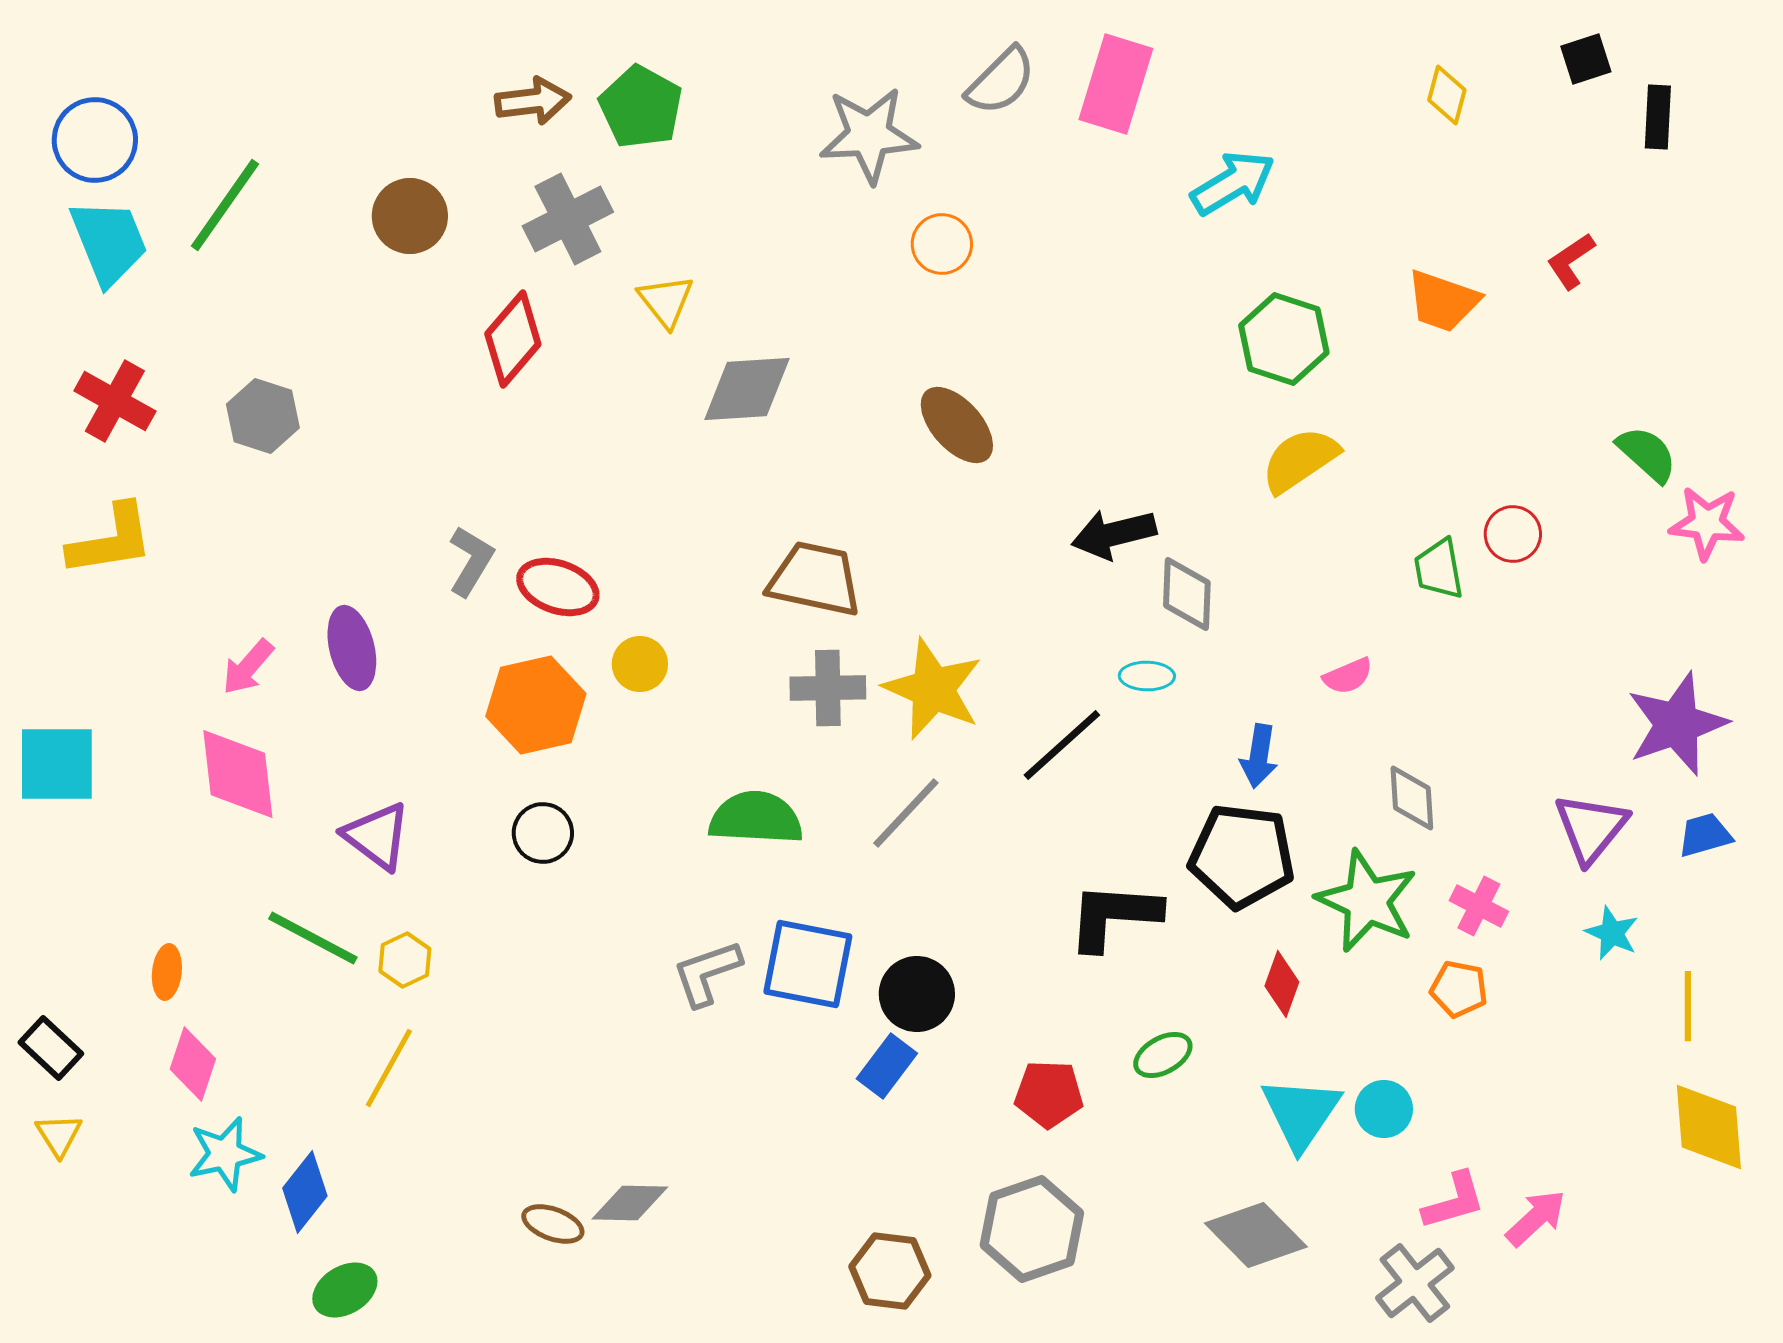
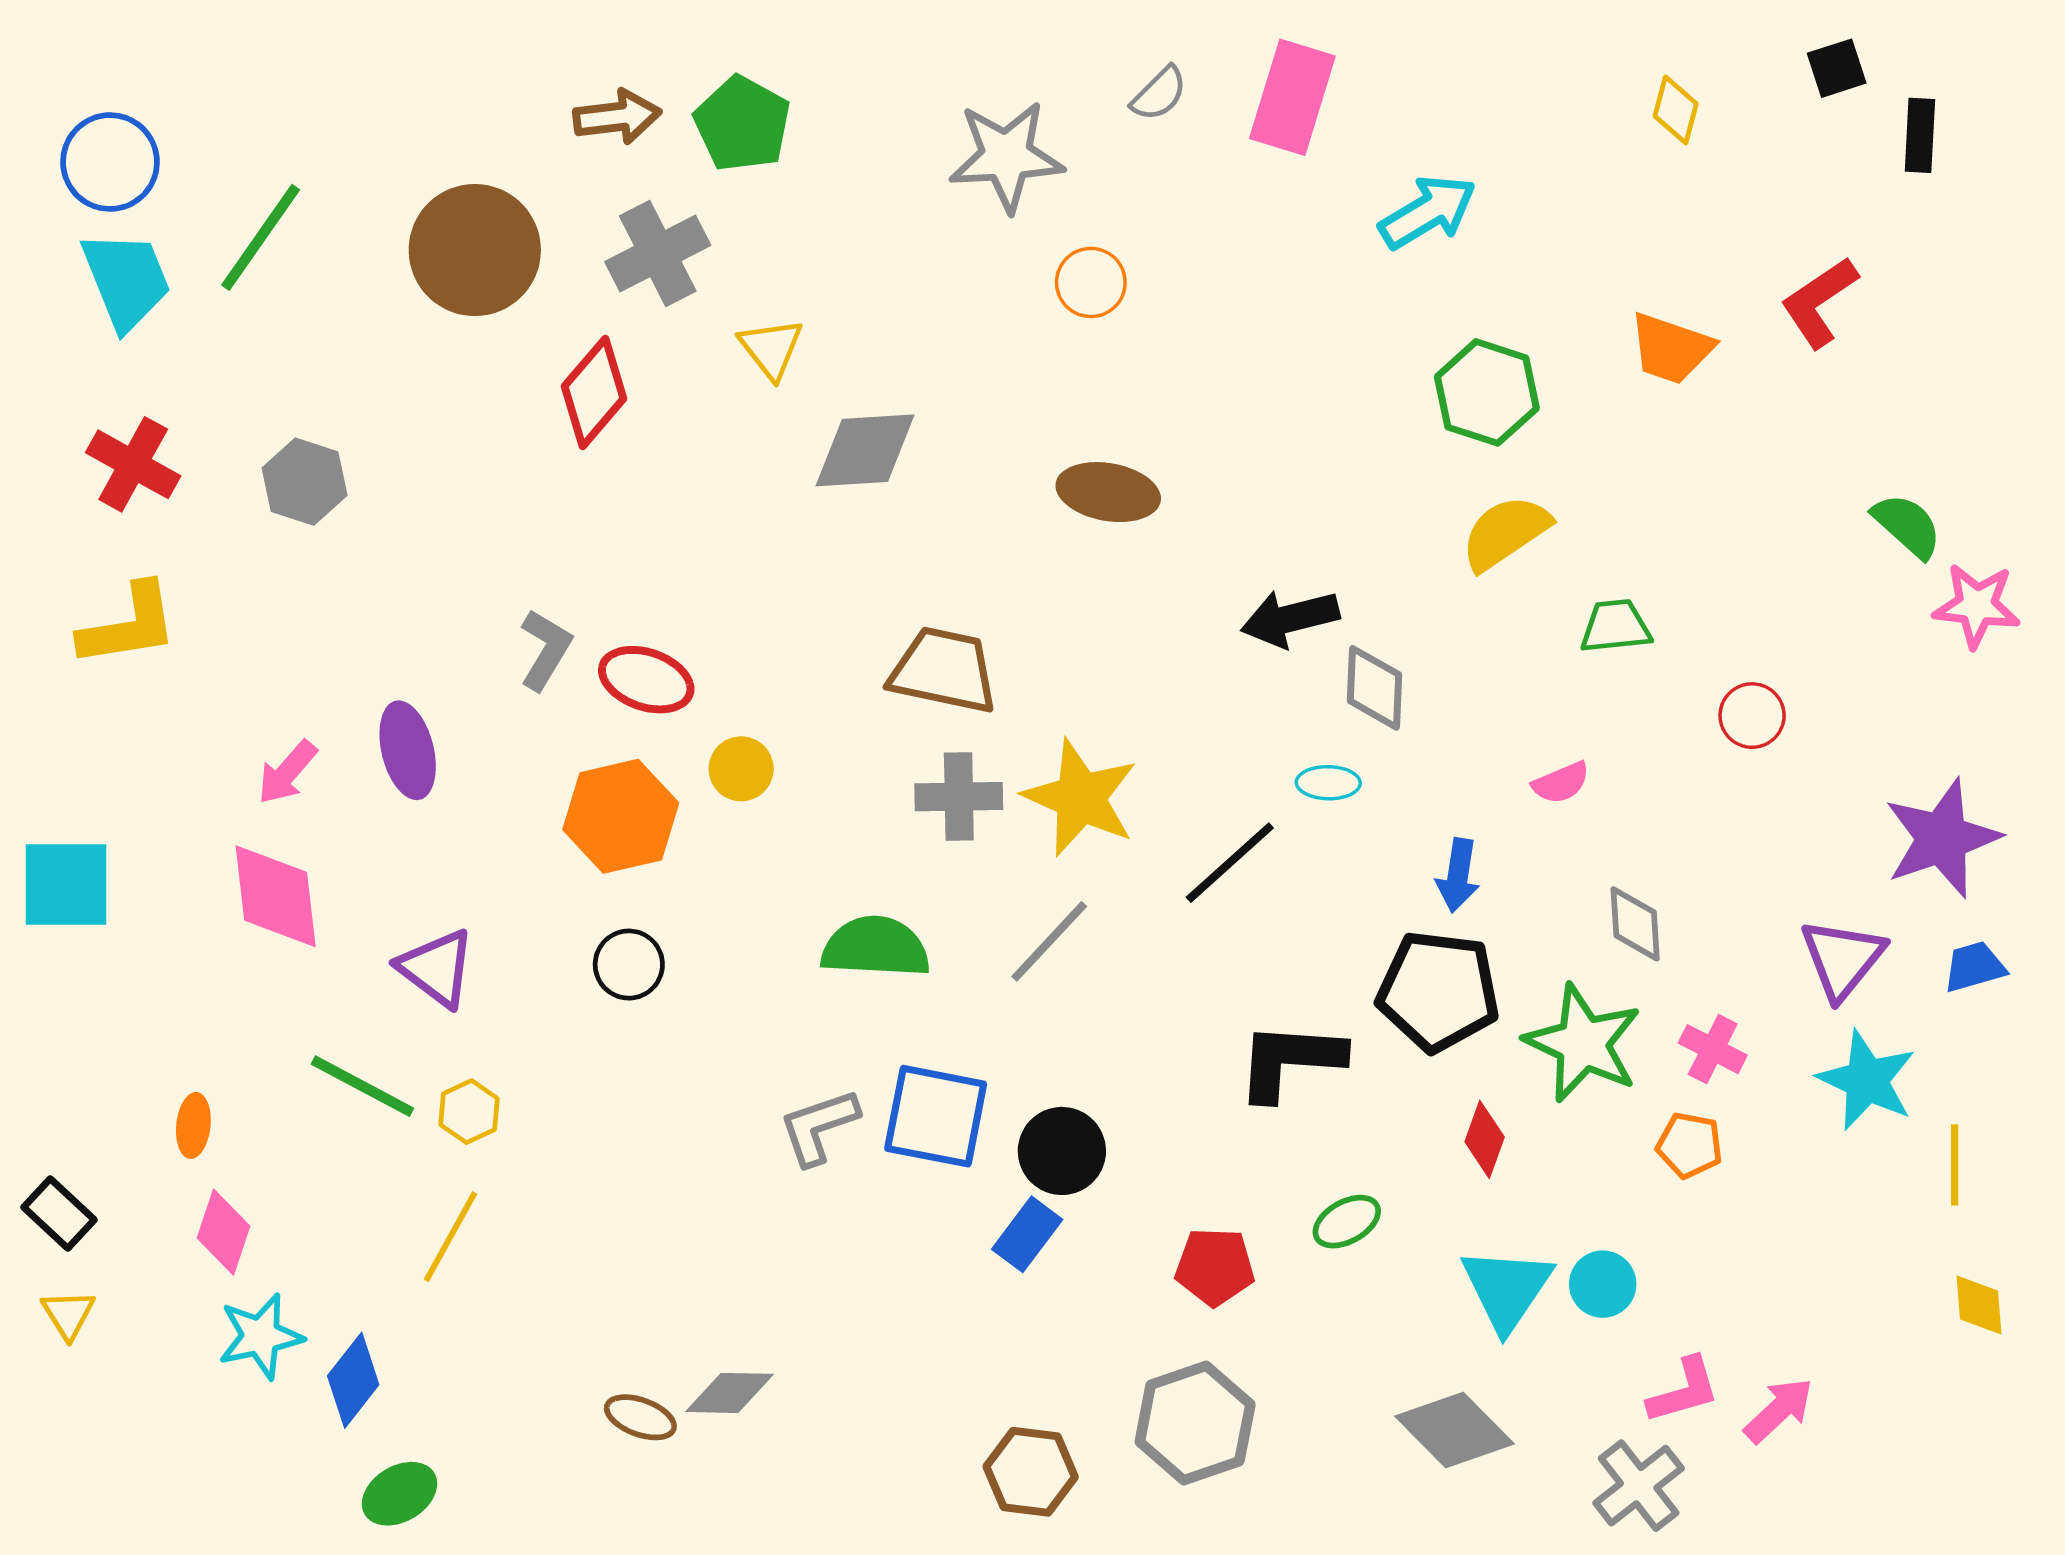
gray semicircle: (1001, 81) -> (1159, 94), size x0.7
brown circle: (410, 216) -> (475, 250), size x1.5
red L-shape: (1571, 261) -> (1819, 302), size x1.4
brown ellipse: (957, 425) -> (1108, 492), turned -38
red circle: (1513, 534) -> (1752, 716), moved
green trapezoid: (1439, 569) -> (1615, 626), moved, turned 94
cyan star: (1612, 933) -> (1867, 1080), size x1.6
yellow diamond: (1709, 1127) -> (1979, 1305), size x0.6

